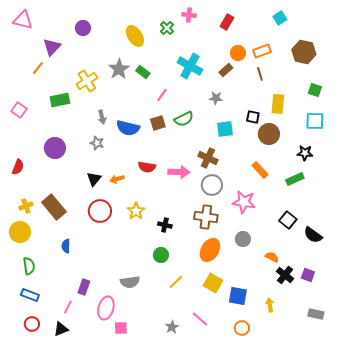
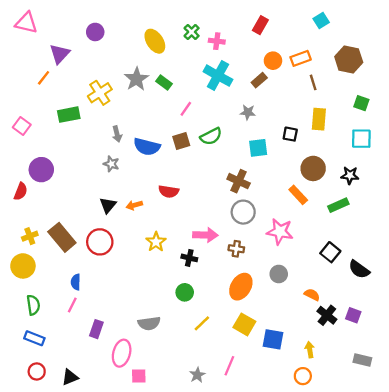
pink cross: (189, 15) -> (217, 41), moved
brown line: (260, 74) -> (313, 82), moved
brown circle: (269, 134) -> (313, 168), moved
purple circle: (55, 148) -> (41, 170), moved
pink arrow: (179, 172) -> (205, 235), moved
red circle: (100, 211) -> (100, 242), moved
brown cross: (206, 217) -> (236, 249), size x0.6
pink line: (68, 307) -> (72, 305), moved
pink line: (200, 319) -> (229, 366), turned 72
orange circle: (242, 328) -> (303, 376), moved

